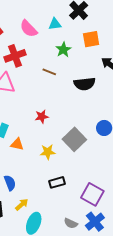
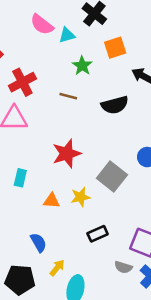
pink semicircle: (29, 29) -> (42, 25), moved
red star: (42, 116) -> (67, 154), size x1.6
orange triangle: (17, 144) -> (52, 201), moved
gray semicircle: (71, 223) -> (123, 267), moved

